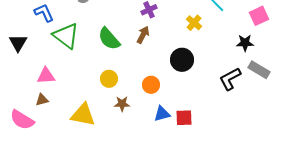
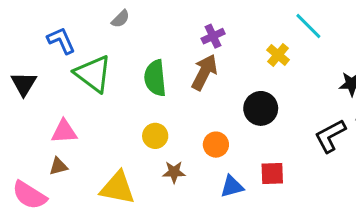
brown arrow: (143, 35) -> (204, 72), size x1.4
green semicircle: (109, 39) -> (155, 78), turned 35
red square: (184, 118) -> (272, 173), moved

